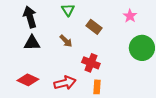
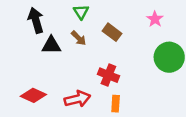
brown arrow: (66, 41) -> (79, 38), moved
black triangle: (32, 43) -> (51, 45), moved

